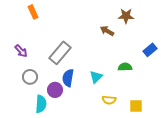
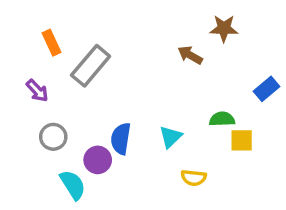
orange rectangle: (33, 12) -> (51, 43), moved
gray rectangle: (60, 53) -> (91, 66), moved
cyan semicircle: (41, 104) -> (73, 185), turned -36
yellow square: (136, 106) -> (242, 140), moved

